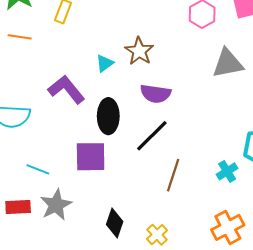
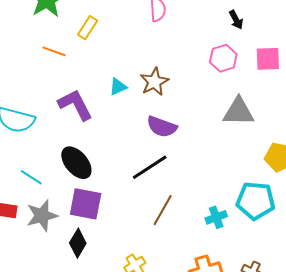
orange line: (20, 37) -> (54, 51), moved
black ellipse: (108, 116) -> (76, 163), moved, turned -52
purple square: (91, 157) -> (86, 204), moved
black diamond: (115, 223) -> (78, 243), moved

